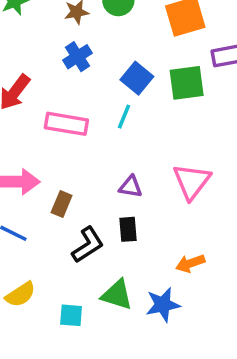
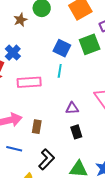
blue cross: (77, 57) -> (13, 53), moved
black L-shape: (88, 245) -> (47, 159), moved

